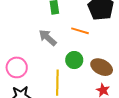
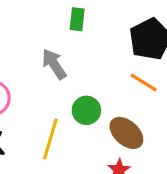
orange line: (80, 31) -> (144, 82), moved

